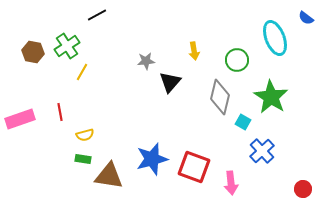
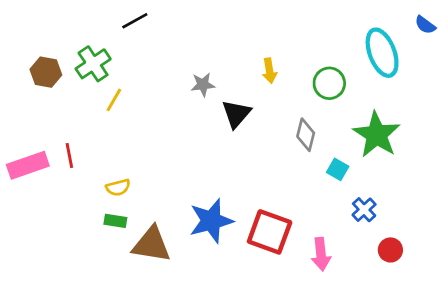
gray diamond: (220, 97) -> (306, 135), size x0.7
red line: (60, 112) -> (69, 156), moved
blue cross: (262, 151) -> (364, 210), size x0.7
red circle: (303, 189) -> (390, 250), moved

